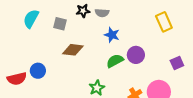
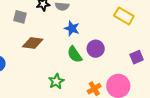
yellow rectangle: (164, 22) -> (124, 16), turned -36
green semicircle: (115, 61) -> (75, 54), turned -96

